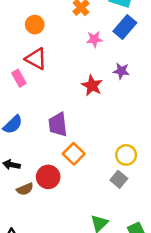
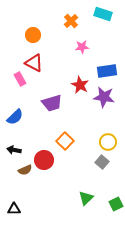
blue rectangle: (125, 27) -> (107, 71), moved, turned 42
purple star: (121, 71) -> (104, 97), moved, size x1.5
purple trapezoid: (58, 125) -> (52, 103), moved, turned -100

